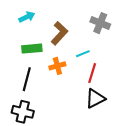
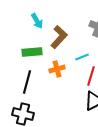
cyan arrow: (27, 17) -> (37, 21), moved, turned 84

